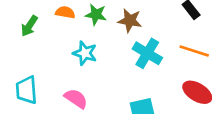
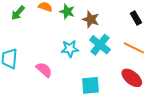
cyan star: (85, 53) -> (70, 49), moved, turned -30

